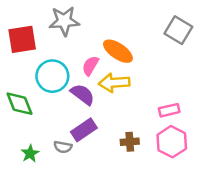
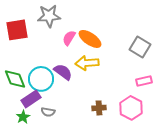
gray square: (178, 30) -> (140, 47), moved
pink semicircle: (90, 66) -> (69, 38), moved
cyan circle: (52, 76) -> (41, 79), moved
pink rectangle: (169, 110) -> (144, 81), moved
purple rectangle: (84, 130) -> (31, 99), moved

